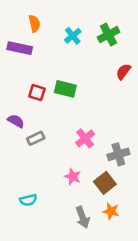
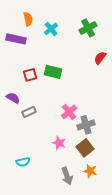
cyan cross: (73, 36) -> (51, 29), moved
red square: (37, 93) -> (30, 75), turned -32
gray cross: (118, 154) -> (86, 125), moved

